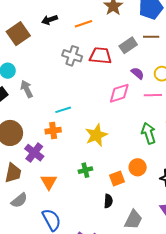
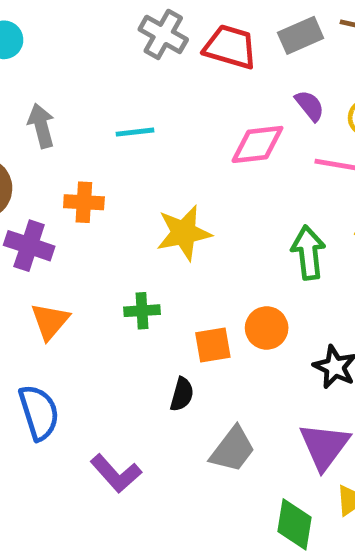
gray arrow: (27, 89) -> (41, 126), moved
cyan line: (63, 110) -> (135, 132), moved
purple cross: (34, 153) -> (29, 246), turned -30

